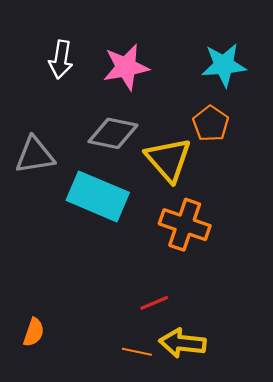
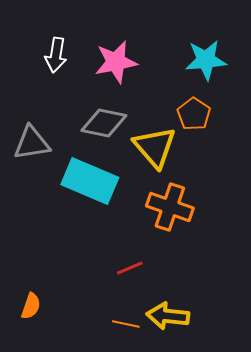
red line: (154, 303) -> (130, 268), moved

